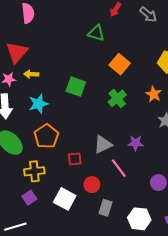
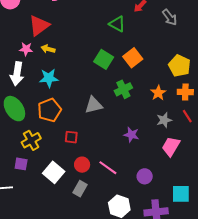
green square: (76, 87) -> (104, 59), moved
gray triangle: (103, 144) -> (94, 105), moved
pink line: (119, 168) -> (108, 168), moved, turned -30
yellow cross: (34, 171) -> (31, 140), turned -36
purple square: (29, 198) -> (21, 164), turned 32
gray rectangle: (105, 208) -> (80, 189), moved

